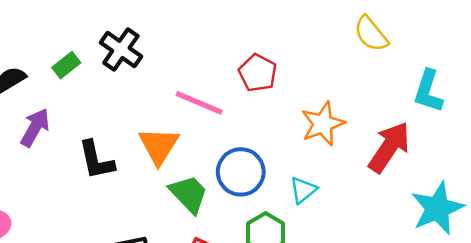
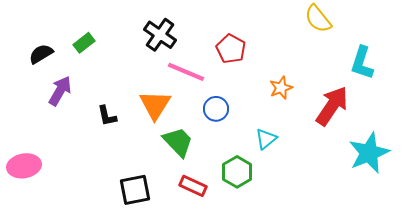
black cross: (121, 49) -> (160, 35), moved
orange star: (323, 124) -> (281, 88), size x0.7
black L-shape: (96, 160) -> (107, 116), size x0.7
blue circle: (241, 172) -> (216, 109), moved, size x0.7

